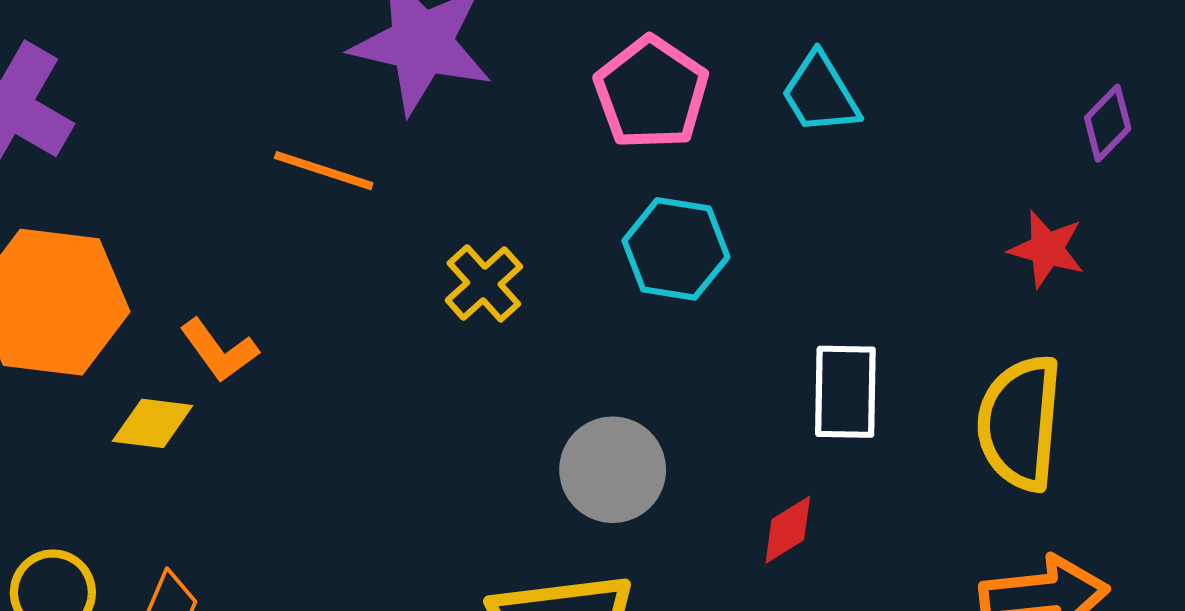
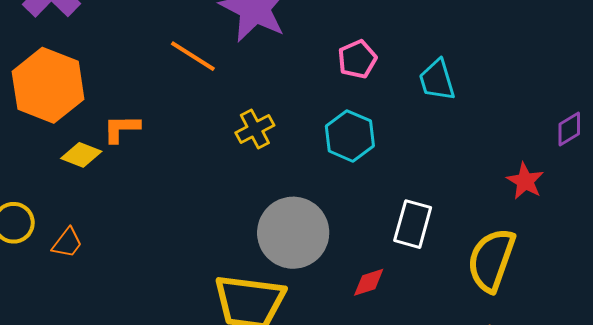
pink pentagon: (651, 93) -> (357, 59), size x0.7
orange L-shape: (219, 350) -> (122, 129), turned 111
gray circle: (613, 470) -> (293, 233), size x1.4

